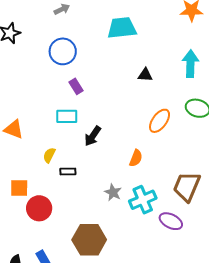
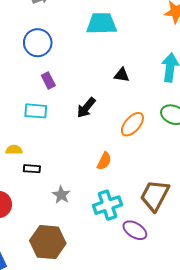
black arrow: (93, 136) -> (86, 108), moved
yellow semicircle: (49, 155) -> (14, 150), turned 56
gray star: (113, 192) -> (61, 195), moved

